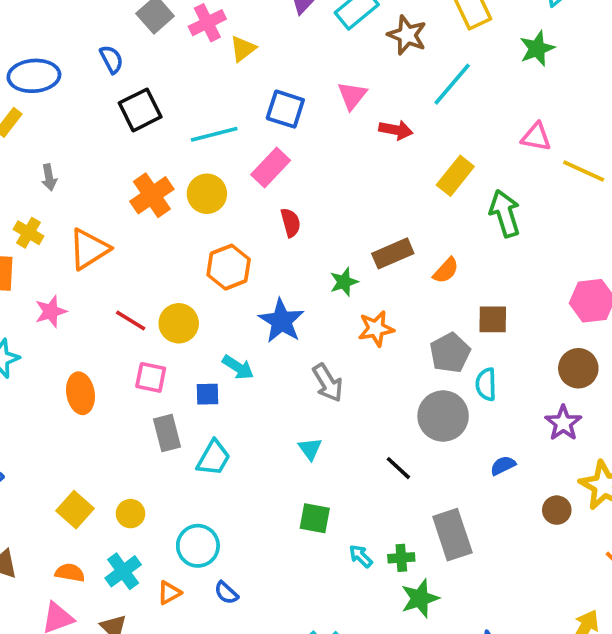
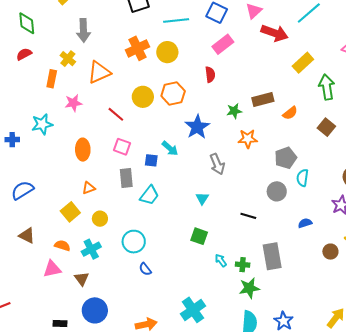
red arrow: (396, 130) -> (275, 33), size x1.5
pink rectangle: (271, 167) -> (223, 44), moved
gray arrow: (49, 177) -> (83, 30), size x1.6
brown square: (493, 319) -> (326, 127), moved, turned 30
yellow circle: (179, 323) -> (143, 97), moved
gray circle: (443, 416) -> (277, 191), size x0.7
black line: (398, 468) -> (248, 216), turned -35
orange triangle: (169, 593) -> (89, 188), moved

